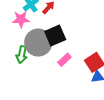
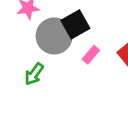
green arrow: (22, 55) -> (34, 74), moved, turned 30

